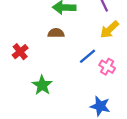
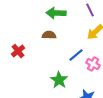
green star: (42, 85) -> (59, 80), moved

